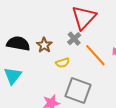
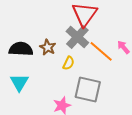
gray cross: (74, 39) -> (77, 37), size x1.6
yellow semicircle: (63, 63) -> (69, 63), turned -40

